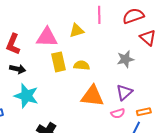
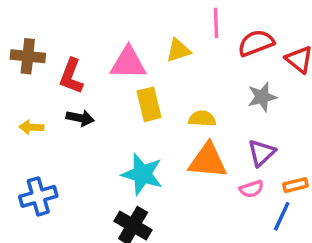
red semicircle: (133, 16) -> (256, 43), moved
yellow semicircle: (82, 65) -> (202, 119), moved
cyan star: (26, 96) -> (142, 174), moved

